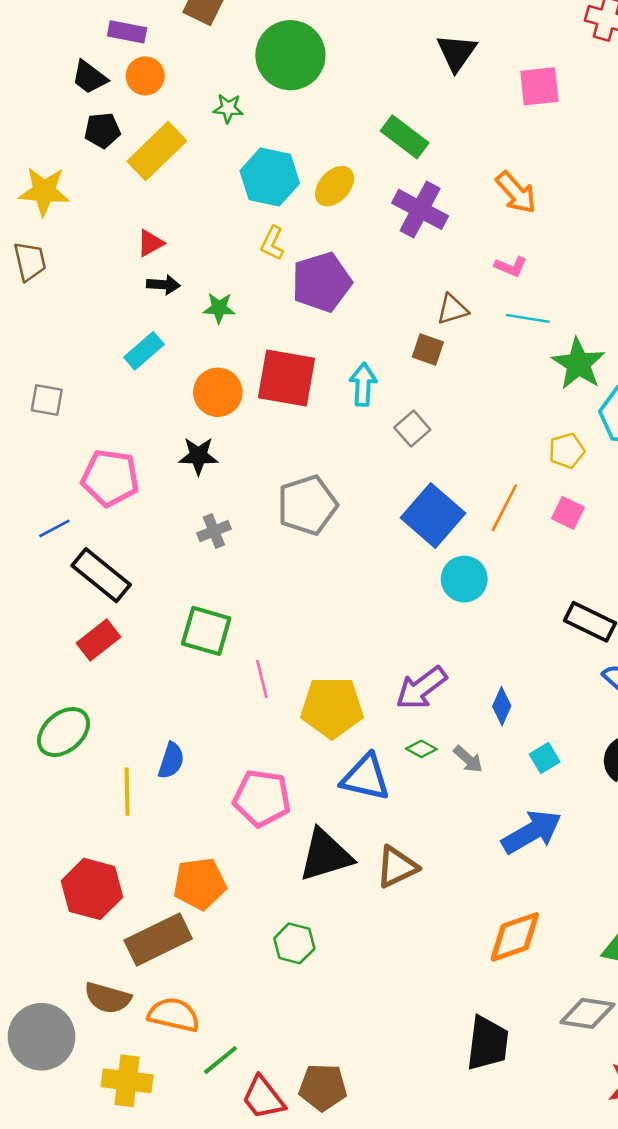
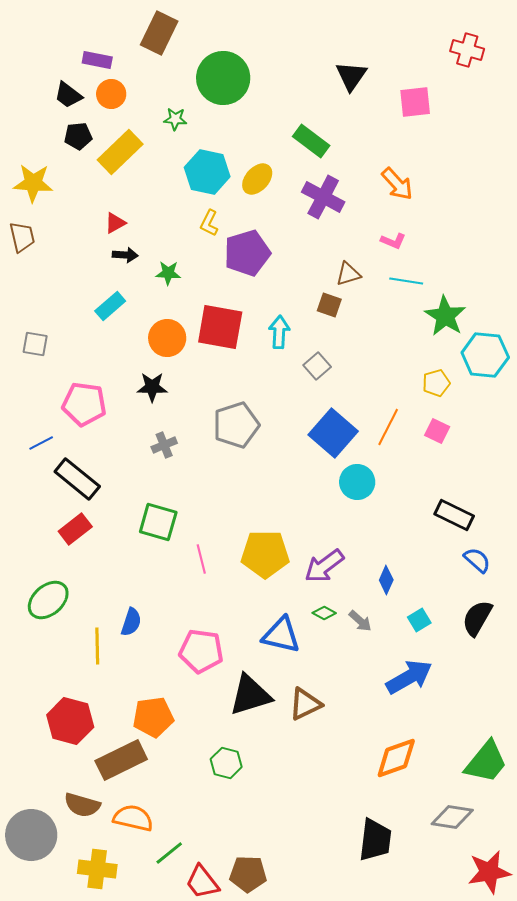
yellow pentagon: (332, 707) -> (265, 554), moved

